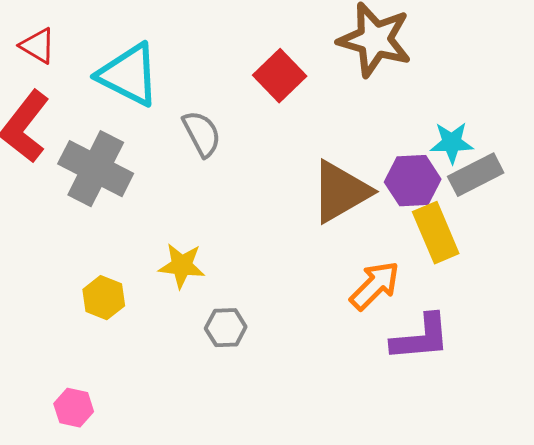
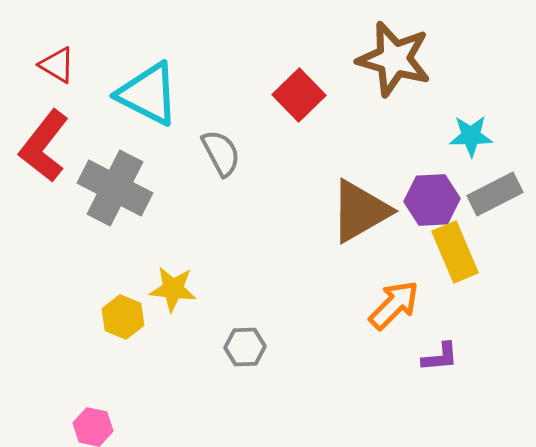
cyan star: (452, 143) -> (471, 136), moved
yellow star: (182, 266) -> (173, 289), moved
purple L-shape: (421, 338) -> (440, 357), size x0.6

